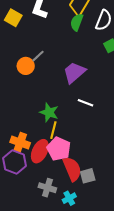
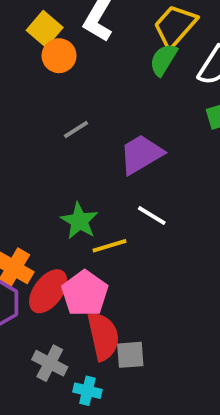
gray line: (38, 56) -> (76, 129), moved
orange circle: (26, 66) -> (59, 56), moved
yellow line: (53, 130) -> (110, 246), moved, turned 48
cyan cross: (69, 198) -> (87, 391), turned 32

